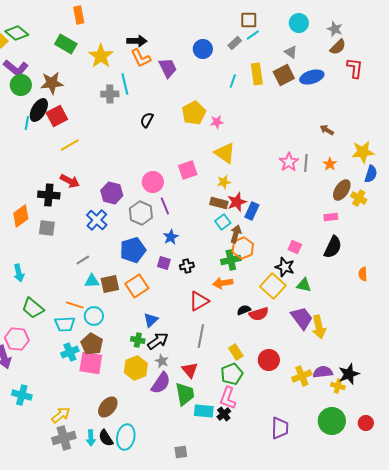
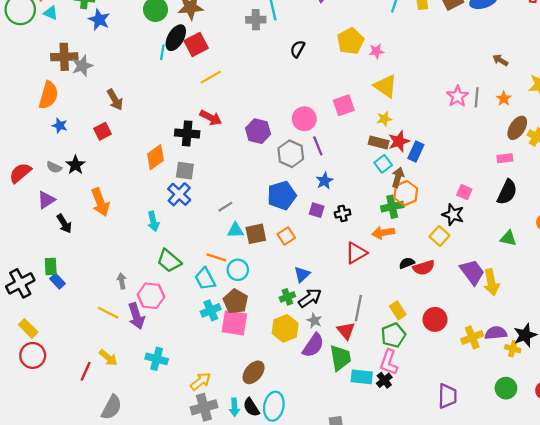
blue cross: (97, 220) -> (179, 194), moved
green triangle: (304, 285) -> (508, 238), moved
orange square: (137, 286) -> (286, 236), size x0.7
yellow square: (273, 286) -> (439, 236), size x0.7
cyan trapezoid: (65, 324) -> (205, 279), turned 65
gray line: (201, 336) -> (358, 308), moved
green cross: (138, 340) -> (287, 297), turned -32
green circle: (332, 421) -> (506, 388), size x0.7

